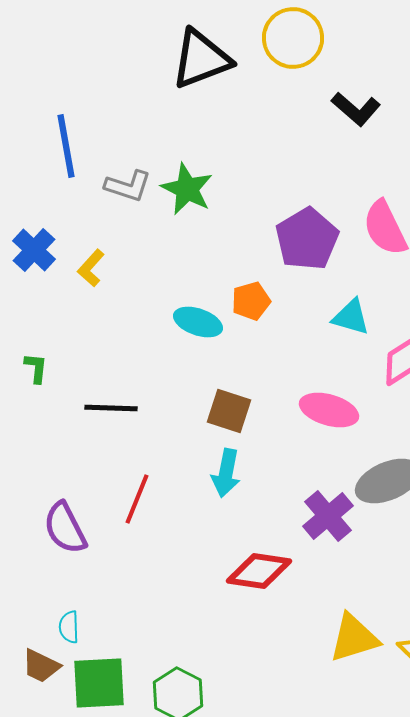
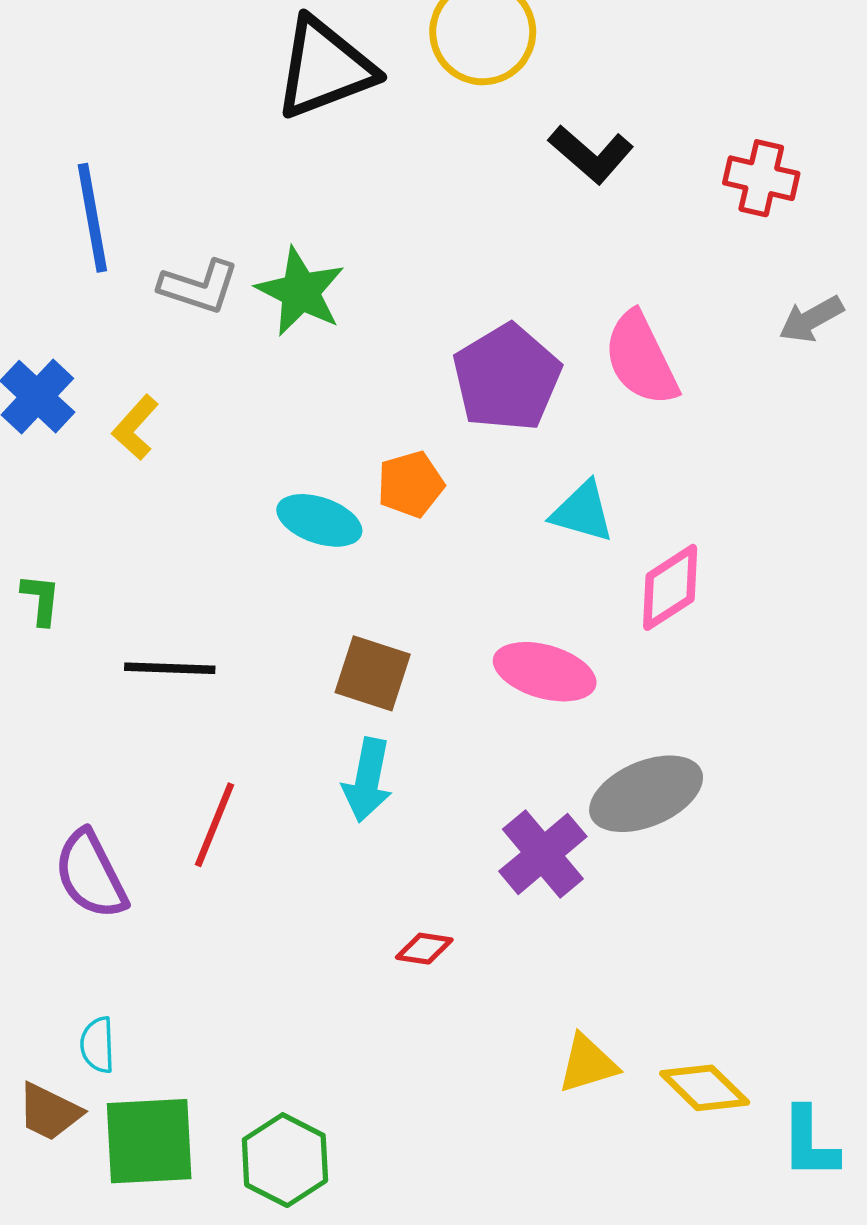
red diamond: (259, 571) -> (424, 949), size x0.5
yellow triangle: (354, 638) -> (588, 1064), size x0.7

